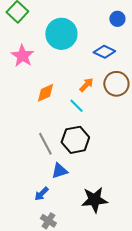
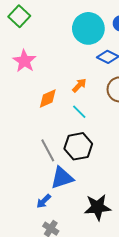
cyan circle: (61, 34) -> (88, 28), moved
orange arrow: (86, 85) -> (79, 85), moved
blue triangle: (59, 171) -> (62, 178), size x1.4

